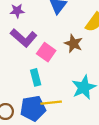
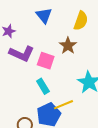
brown star: (73, 44) -> (68, 46), turned 30

